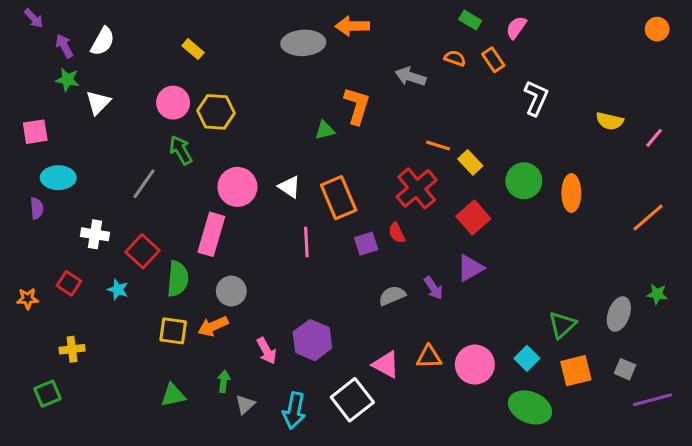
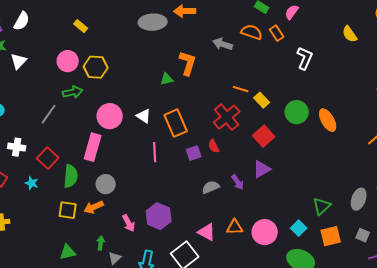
orange semicircle: (455, 58) -> (252, 32), size x1.5
yellow semicircle: (610, 121) -> (350, 34), moved, turned 42
green arrow: (181, 150) -> (73, 92), turned 108
orange ellipse: (571, 193) -> (328, 120), turned -30

